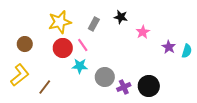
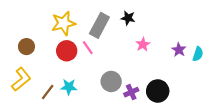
gray rectangle: (94, 24) -> (99, 25), size x1.6
pink star: (143, 32) -> (143, 44), moved
cyan star: (80, 66) -> (69, 87), moved

